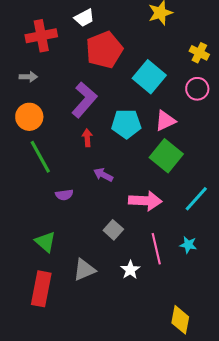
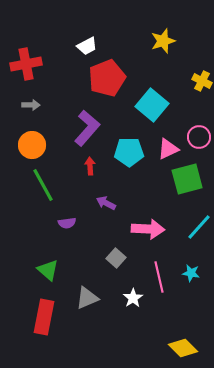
red cross: (41, 36) -> (26, 64), moved
pink circle: (197, 89) -> (199, 137), moved
green square: (166, 156) -> (187, 179), moved, turned 36
yellow diamond: (180, 320) -> (183, 348), turned -56

